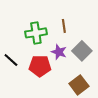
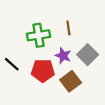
brown square: (79, 85) -> (71, 81), moved

